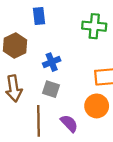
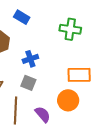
blue rectangle: (39, 16) -> (22, 17), turned -56

